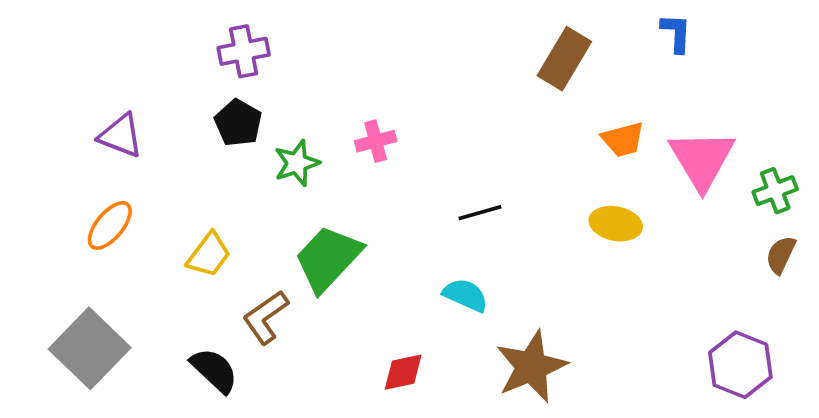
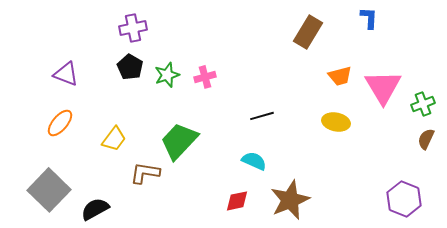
green star: (297, 163) -> (167, 75), moved
brown L-shape: (266, 317) -> (145, 173), turned 44
black semicircle: (214, 370) -> (95, 209), moved, turned -72
red diamond: (403, 372) -> (237, 201), moved

